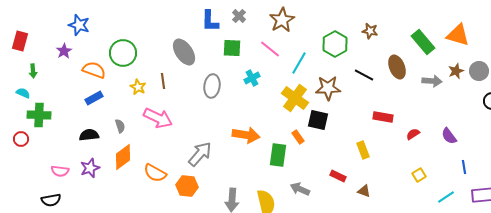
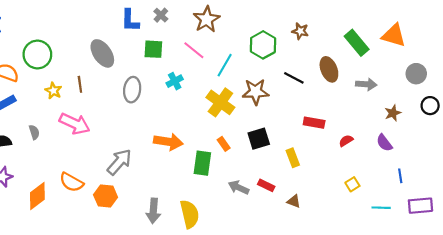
brown star: (456, 71) -> (393, 113), moved
black square: (318, 120) -> (259, 139), moved, turned -30
orange diamond: (123, 157) -> (37, 196), moved
gray arrow: (300, 189) -> (239, 188), moved
cyan line: (446, 197) -> (381, 208), turned 36

